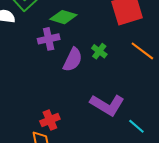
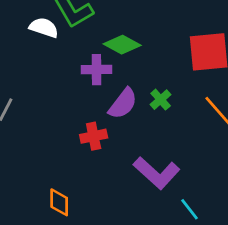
red cross: (50, 120) -> (94, 136), moved

